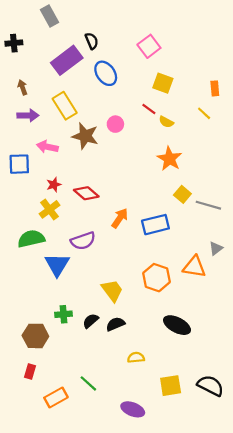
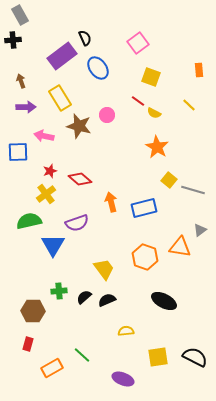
gray rectangle: (50, 16) -> (20, 15), moved
orange rectangle: (215, 88) -> (199, 70), moved
orange arrow: (120, 218) -> (111, 202), turned -48

